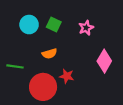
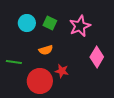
pink star: (86, 28) -> (80, 26), size x1.5

